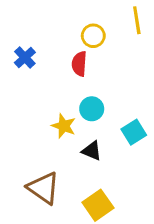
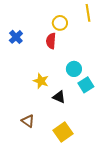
cyan circle: (92, 109) -> (74, 69), moved
brown triangle: (44, 188) -> (28, 121), size x0.6

